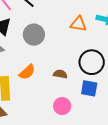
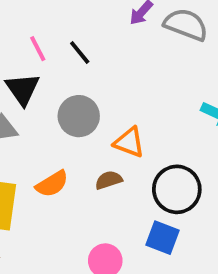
orange triangle: (78, 24) -> (129, 142), moved
brown semicircle: (60, 74) -> (109, 180), moved, turned -40

